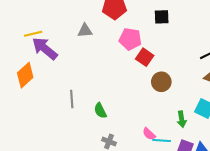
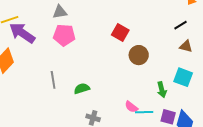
pink pentagon: (130, 39) -> (64, 35), moved
green semicircle: (100, 111) -> (82, 89), turned 105

